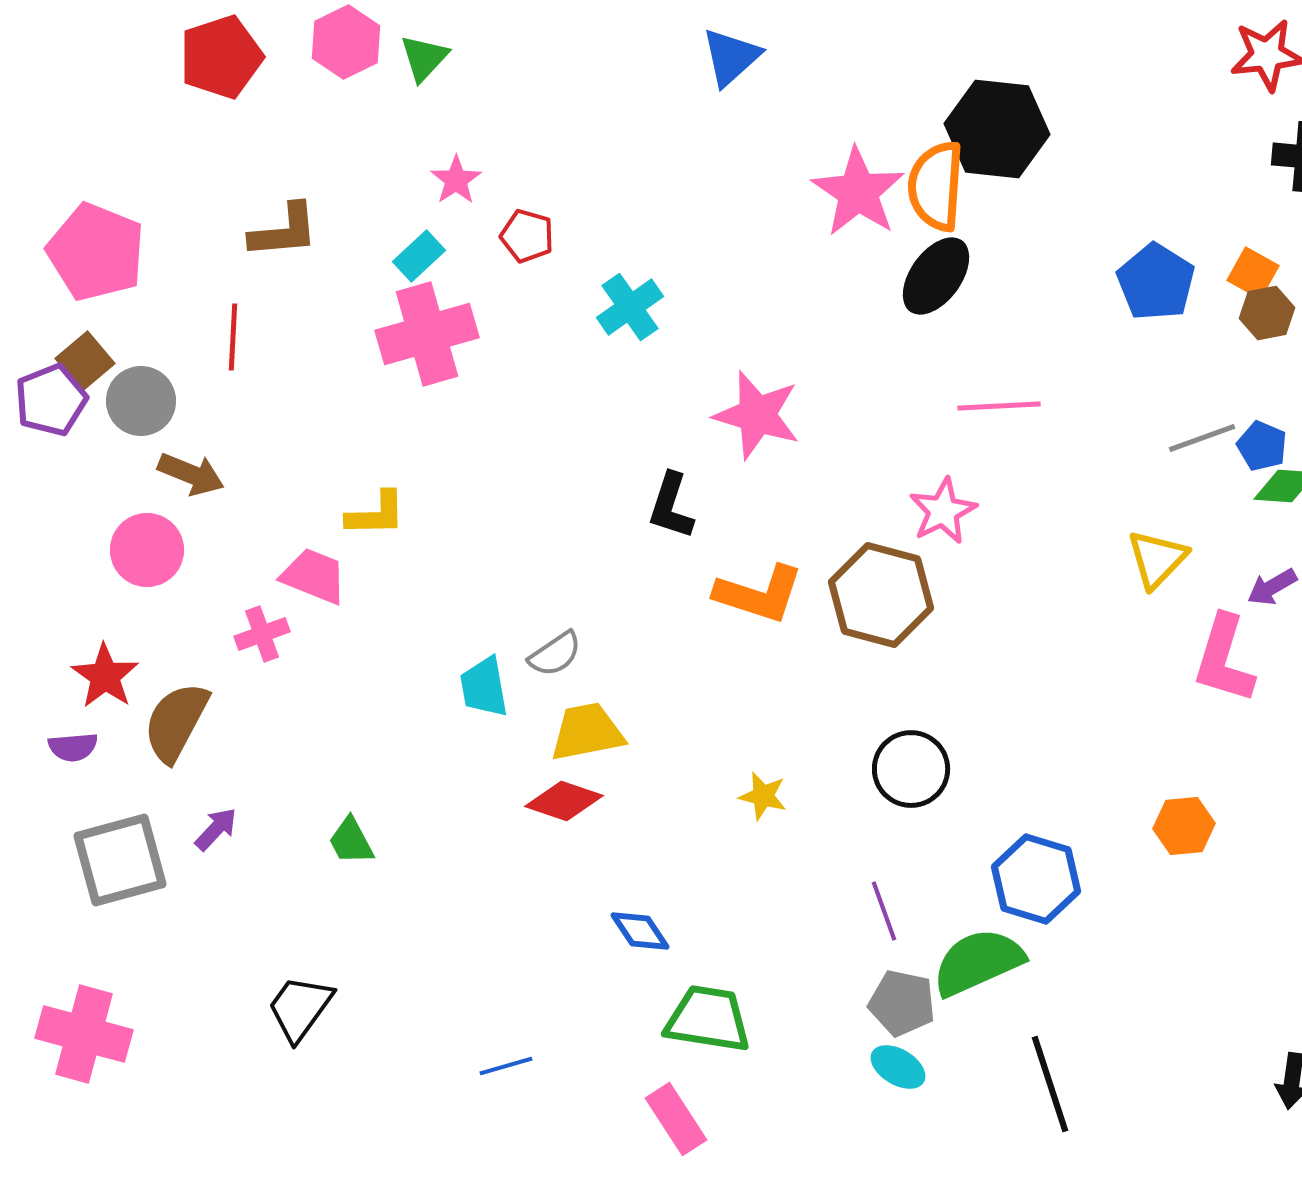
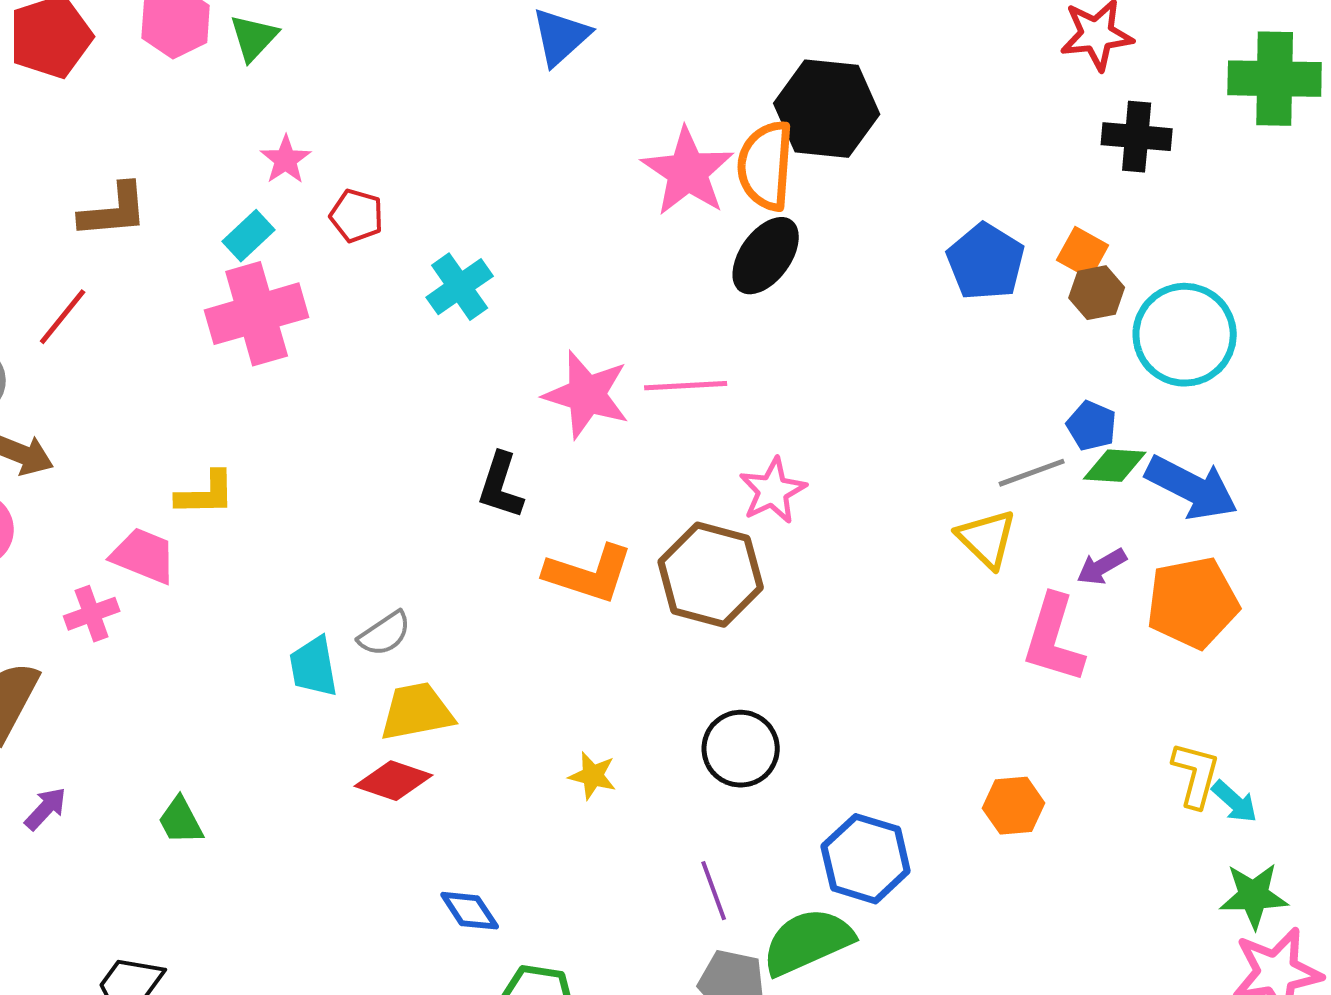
red line: (233, 337) -> (63, 317), turned 36
pink line: (999, 406) -> (686, 386), moved
gray line: (1202, 438) -> (1032, 473), moved
yellow triangle: (1157, 559) -> (987, 539), turned -30

